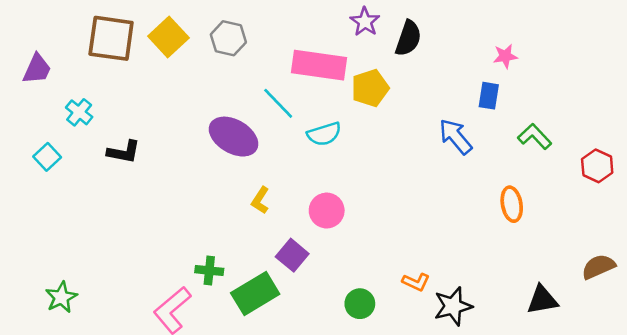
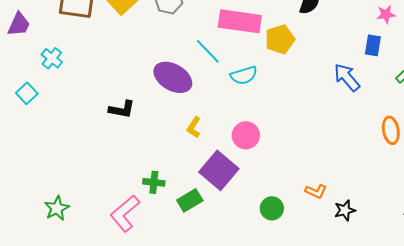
black L-shape: (124, 152) -> (122, 109), moved
purple square: (292, 255) -> (219, 170), size x1.5
green rectangle: (255, 293) -> (190, 200), size x0.7
green star: (61, 297) -> (57, 208), moved
black star: (453, 306) -> (345, 210), size x0.7

